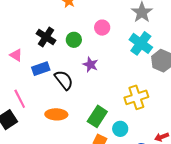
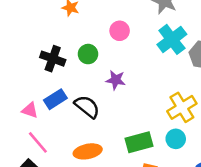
cyan cross: (141, 43) -> (172, 39), turned 30
pink triangle: (16, 55) -> (30, 110), moved
green rectangle: (97, 116) -> (139, 142), turned 55
cyan circle: (120, 129) -> (176, 139), moved

